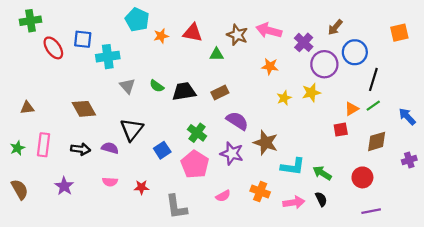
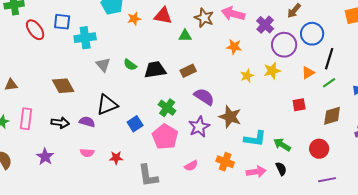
orange triangle: (352, 109) -> (308, 73), moved
black triangle: (132, 130) -> (107, 105), turned 30
purple star: (232, 153) -> (199, 127), turned 30

